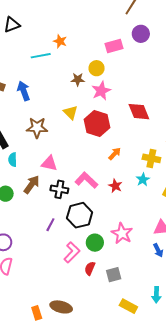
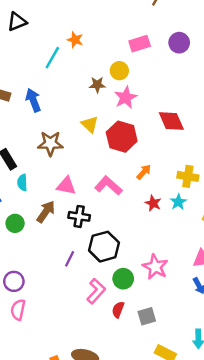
purple circle: (141, 34) -> (179, 43), moved
cyan line: (41, 56) -> (52, 58), turned -48
pink L-shape: (86, 180) -> (108, 186), moved
red star: (115, 186) -> (153, 203), moved

